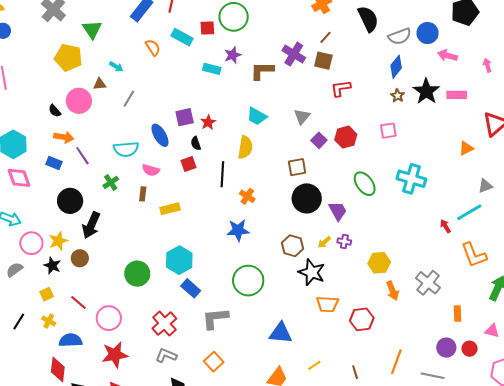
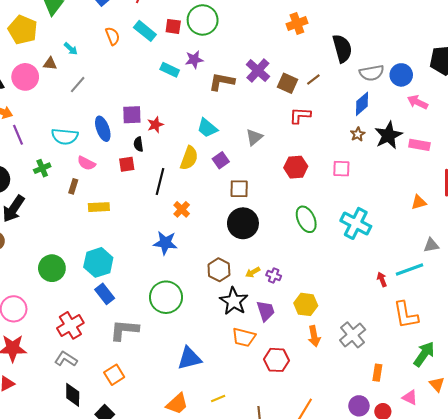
brown line: (326, 37) -> (313, 80), moved
purple square: (319, 140) -> (221, 160), moved
purple trapezoid: (338, 211) -> (266, 311), moved
blue triangle: (281, 333) -> (189, 358), turned -30

